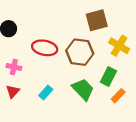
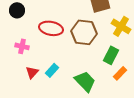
green trapezoid: (83, 89) -> (85, 81), moved
red triangle: (13, 91) -> (32, 72), moved

